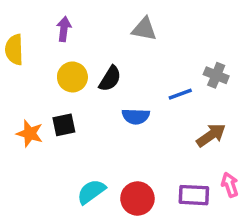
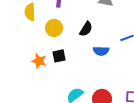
yellow circle: (72, 77) -> (54, 28), moved

